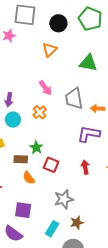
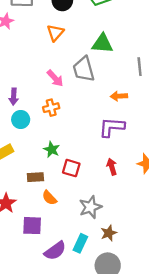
gray trapezoid: (74, 99) -> (84, 69), moved
orange cross: (40, 112) -> (51, 108), turned 32
brown rectangle: (21, 159) -> (35, 177), moved
orange semicircle: (29, 178) -> (49, 198), moved
purple square: (23, 210) -> (32, 226), moved
purple semicircle: (13, 234) -> (55, 251), moved, turned -66

